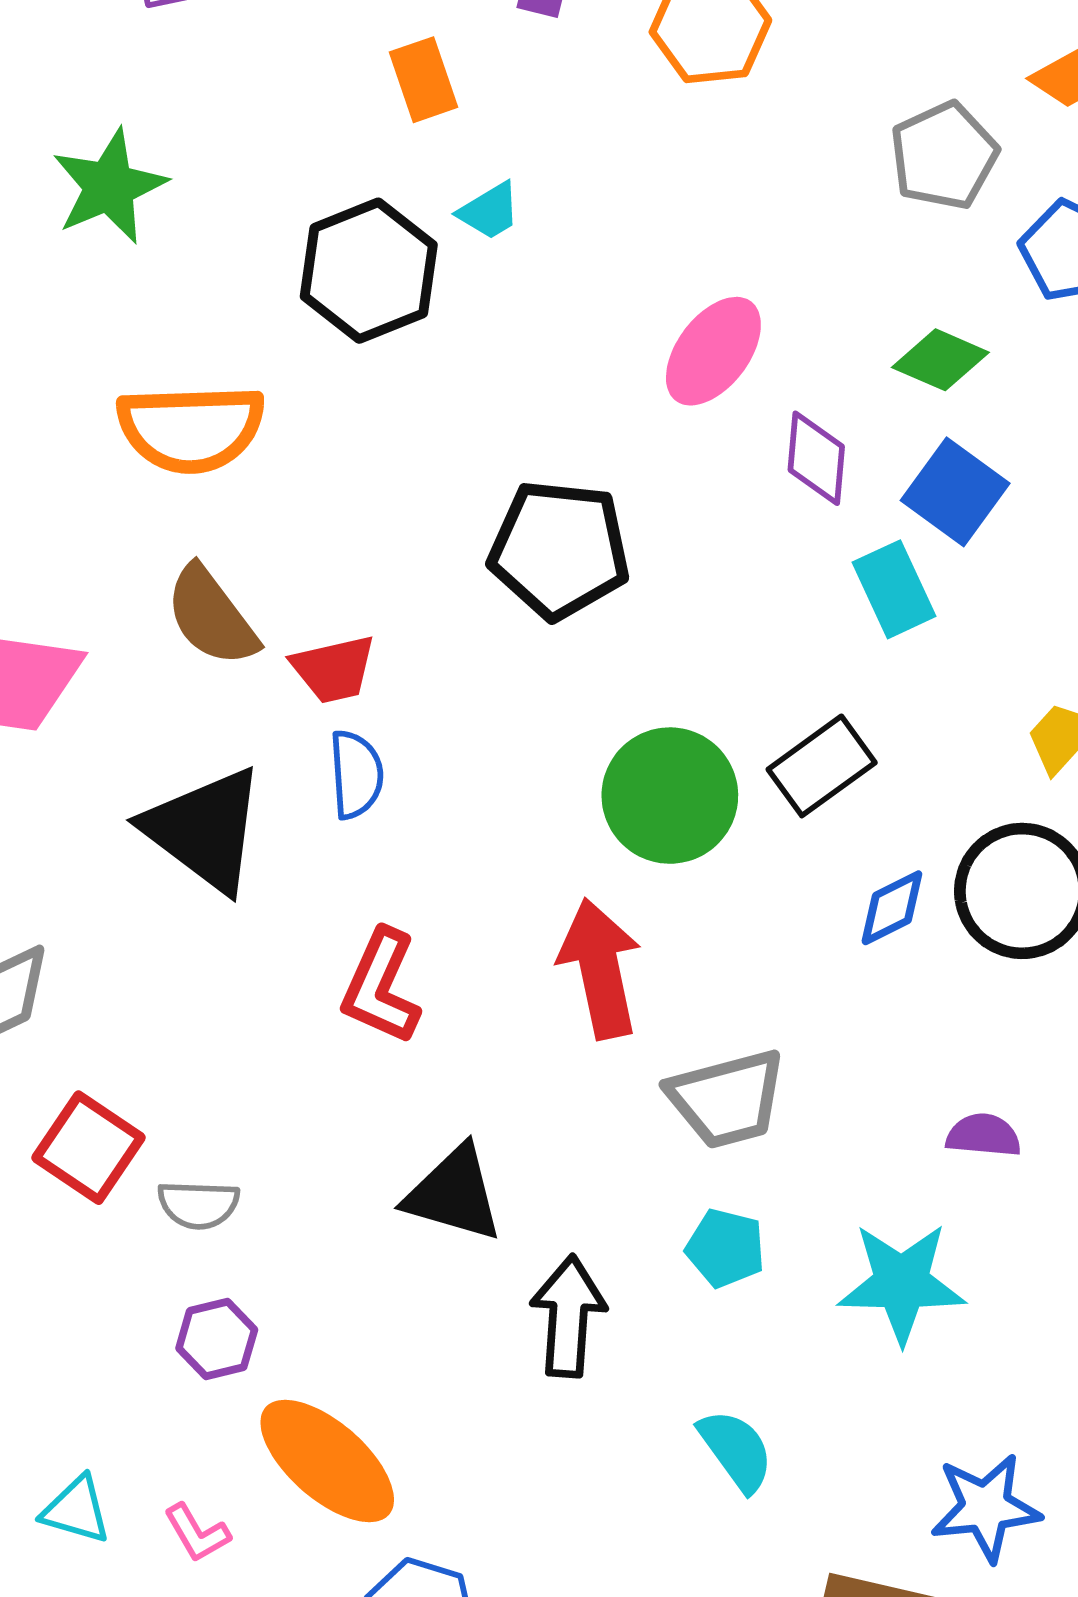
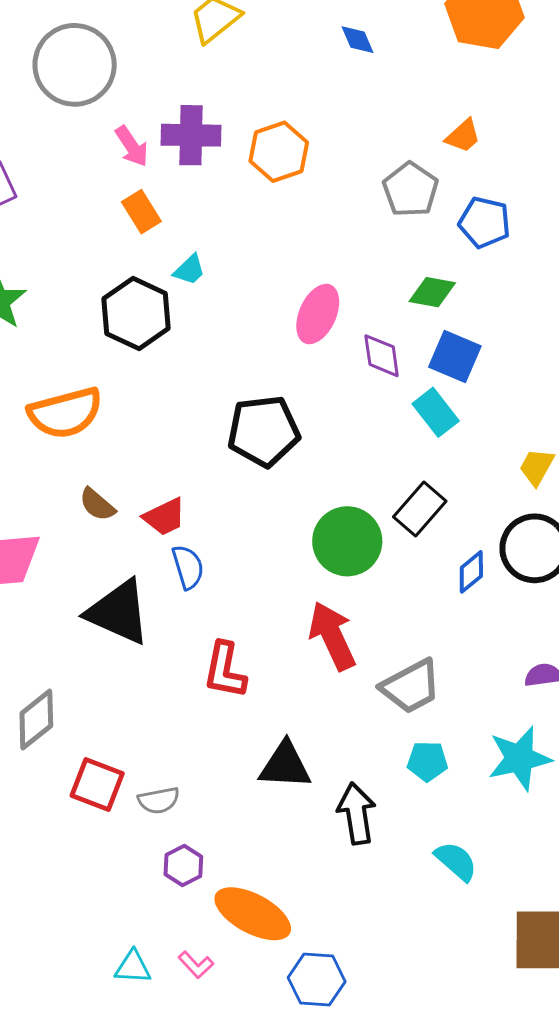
brown semicircle: (211, 616) -> (97, 505), size x0.7

